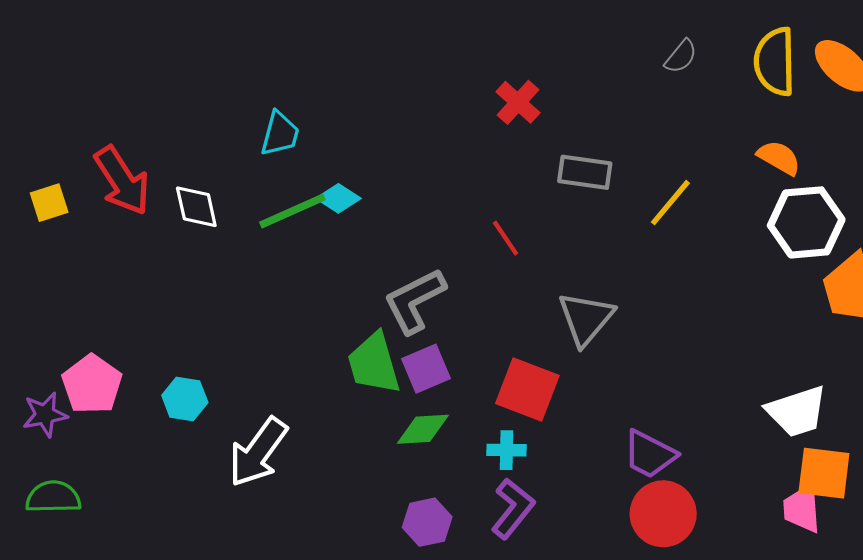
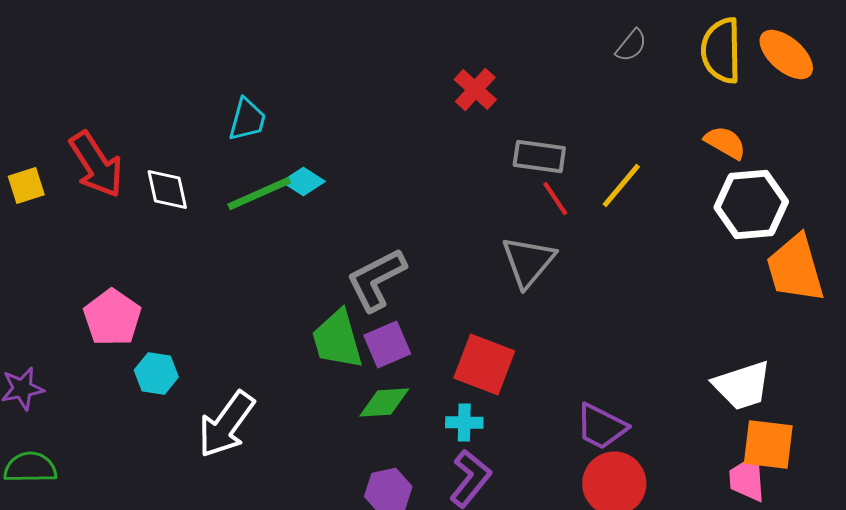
red line: (505, 238) -> (555, 198), moved
gray triangle: (586, 319) -> (528, 262), moved
pink pentagon: (92, 384) -> (112, 318), moved

